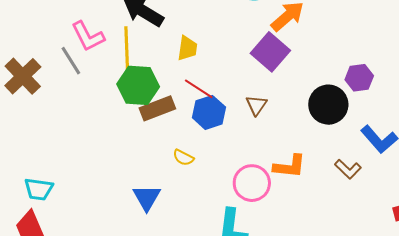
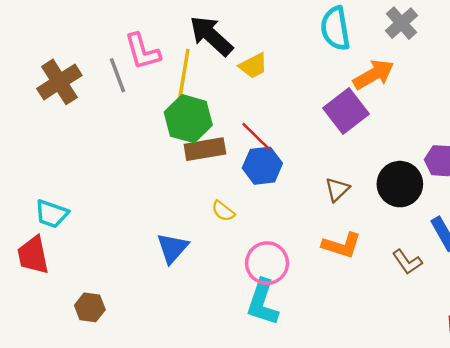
yellow trapezoid: (187, 48) -> (253, 66), moved, turned 44
brown triangle: (256, 105) -> (337, 189), moved
pink circle: (252, 183) -> (267, 263), moved

